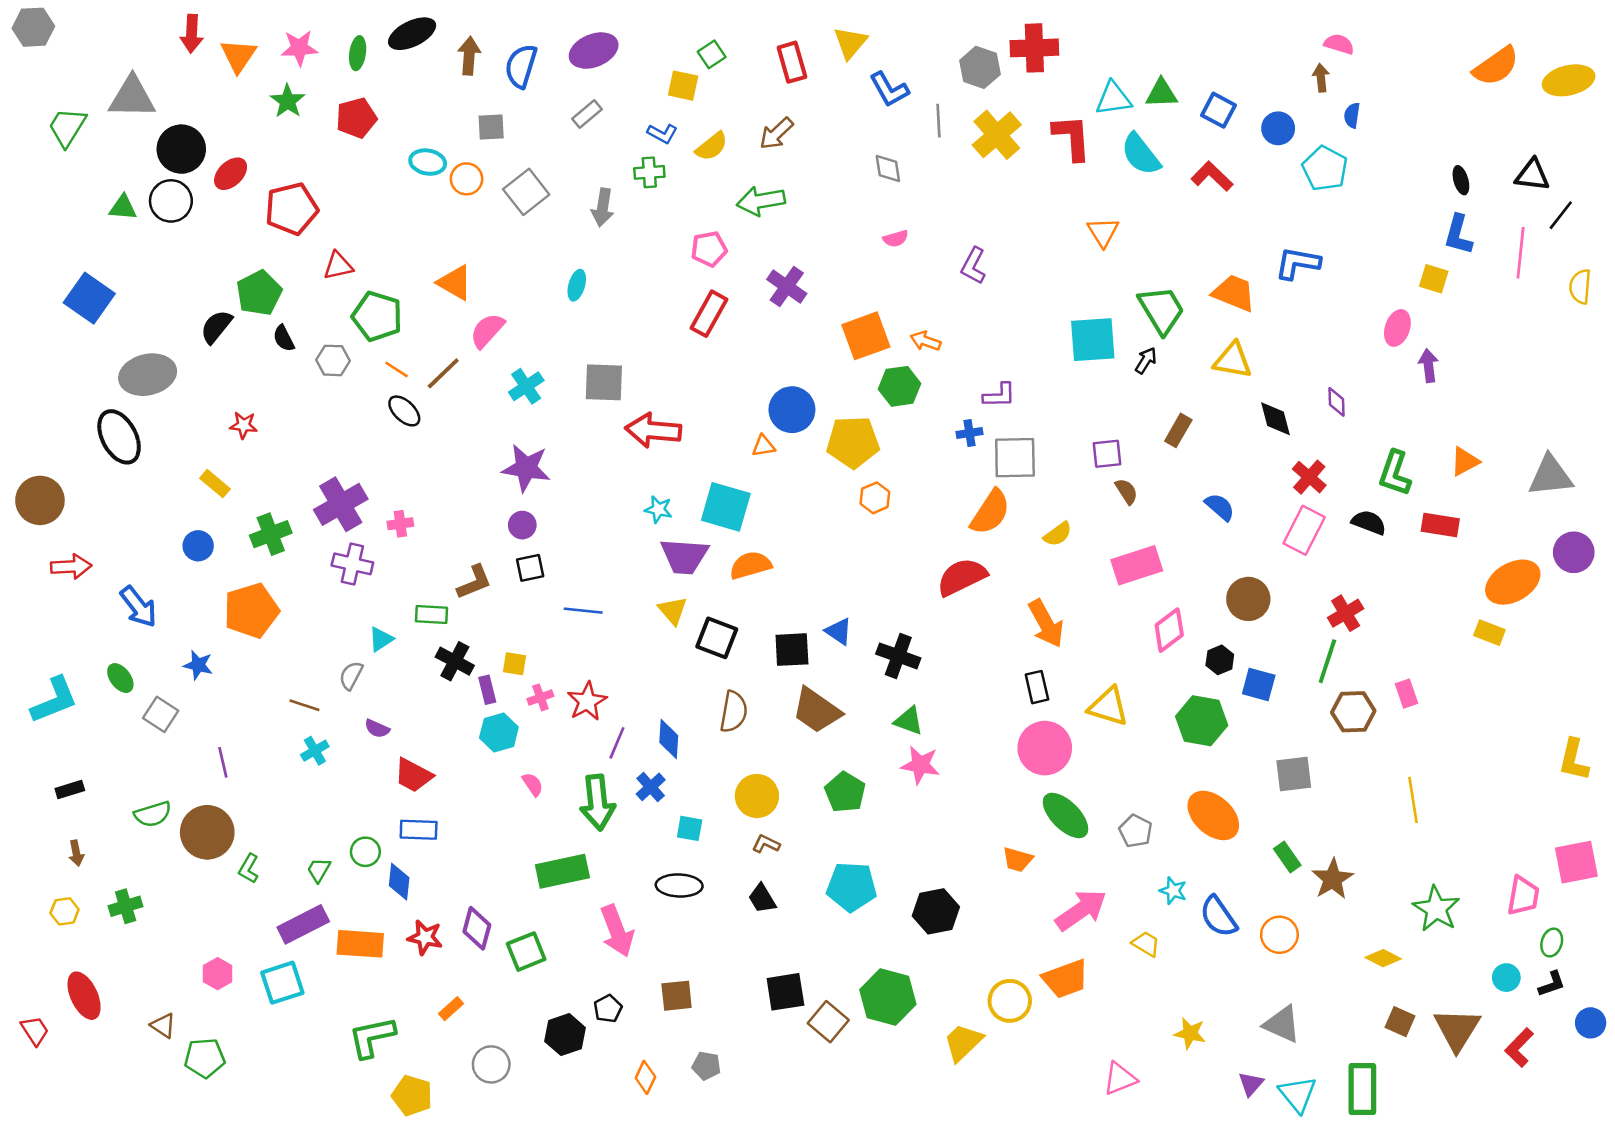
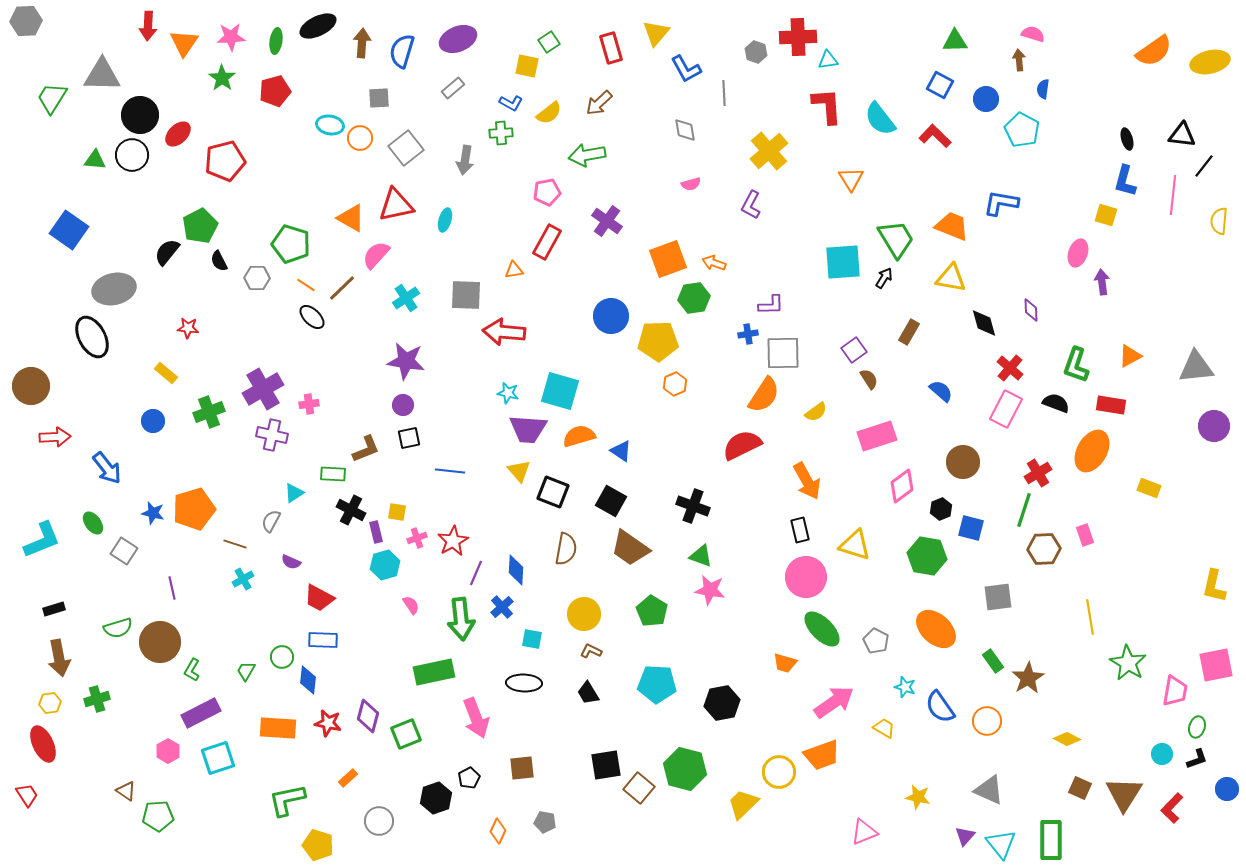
gray hexagon: (980, 67) -> (756, 52), size x0.7
green triangle: (1161, 93) -> (955, 41), moved
cyan triangle: (1113, 99) -> (828, 60), moved, size x0.7
yellow cross: (997, 135) -> (769, 151), moved
red triangle: (338, 266) -> (396, 205), moved, size x1.5
orange triangle: (763, 446) -> (514, 270), moved
purple square: (1107, 454) -> (854, 350), turned -30
orange ellipse: (1513, 582) -> (1092, 451), moved, turned -30
orange pentagon: (251, 611) -> (194, 509), moved
blue triangle: (839, 631) -> (621, 451), moved
black square: (792, 650) -> (611, 501), turned 32
brown arrow: (76, 853) -> (59, 658), size x1.8
green star: (1436, 909) -> (1128, 663), moved
purple rectangle: (303, 924) -> (201, 713), moved
red ellipse: (84, 996) -> (43, 744), moved

